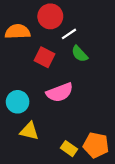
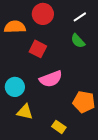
white line: (69, 34) -> (80, 17), moved
green semicircle: (80, 54) -> (78, 41), moved
orange pentagon: (96, 145) -> (84, 102), moved

